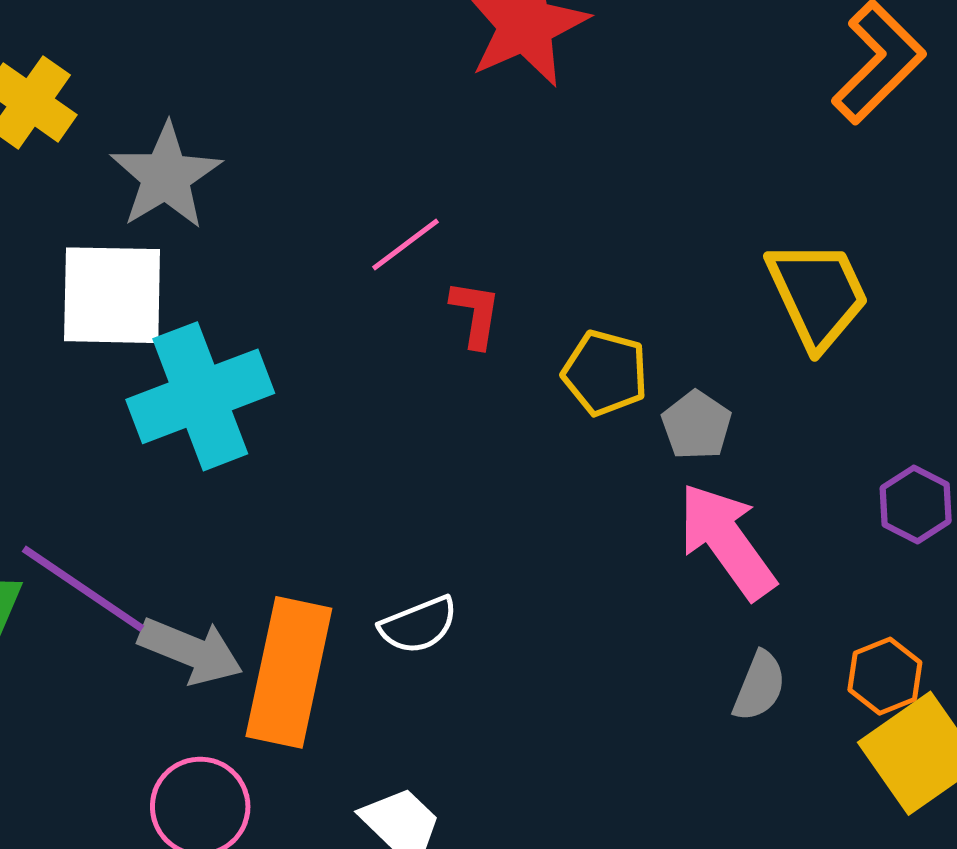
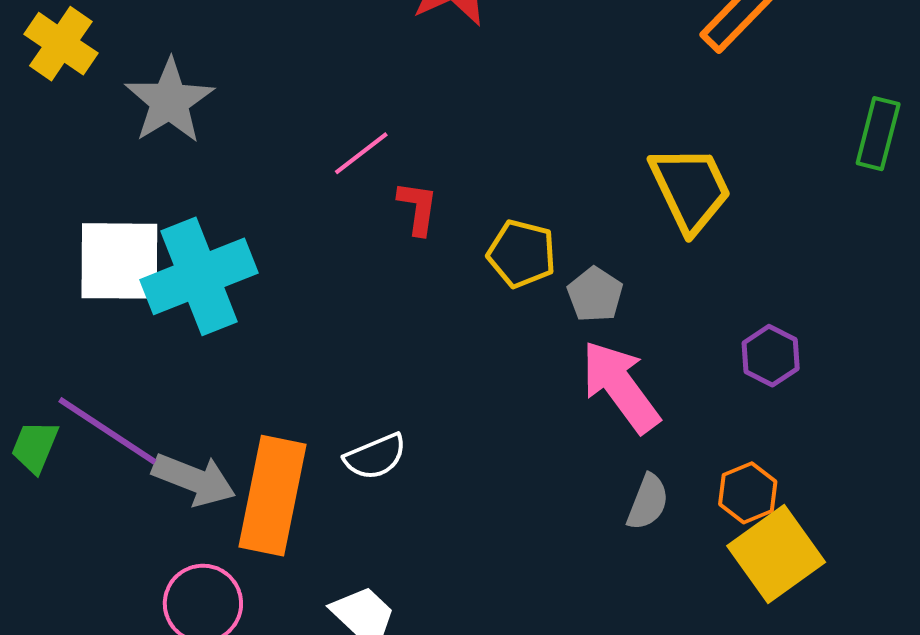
white square: (112, 295) -> (119, 261), moved

